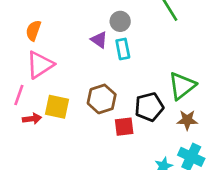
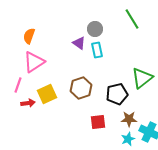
yellow square: (57, 107) -> (47, 94), turned -36
brown star: (187, 120) -> (129, 119), moved
red square: (124, 127) -> (98, 122), moved

